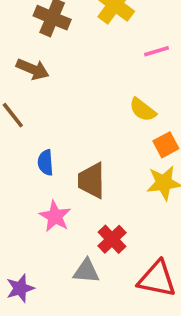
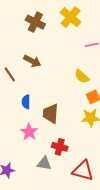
brown arrow: (33, 69) -> (32, 61), moved
red cross: (112, 239) -> (60, 147), turned -35

